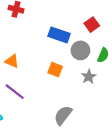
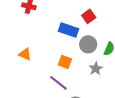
red square: (92, 25) -> (89, 16), moved
purple line: (15, 92) -> (58, 83), moved

